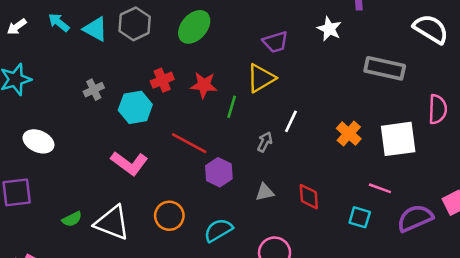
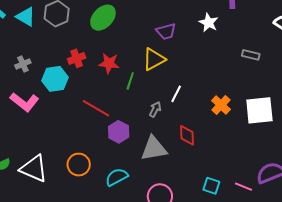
gray rectangle: (385, 68) -> (251, 55), size x0.6
pink L-shape: (129, 163) -> (24, 102), moved
pink line: (380, 188) -> (243, 187), moved
gray triangle: (265, 192) -> (154, 149), size x1.8
red diamond: (309, 197) -> (187, 135), moved
cyan square: (360, 217) -> (211, 186), moved

